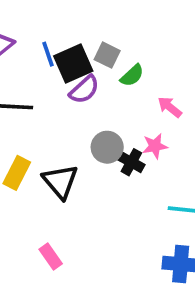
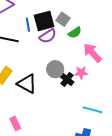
blue line: (48, 54) -> (28, 25), moved
pink arrow: (170, 107) -> (92, 53), size x1.5
black triangle: (60, 181) -> (27, 84), turned -30

